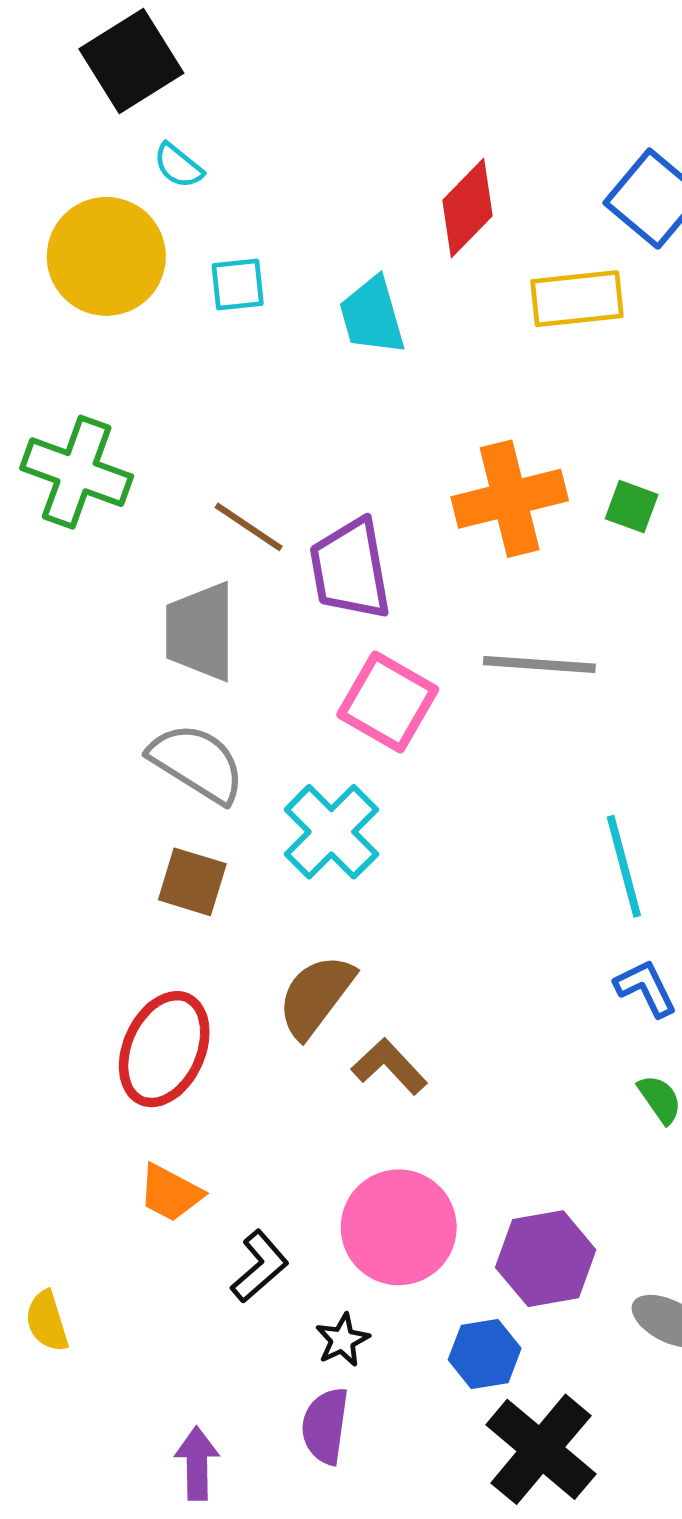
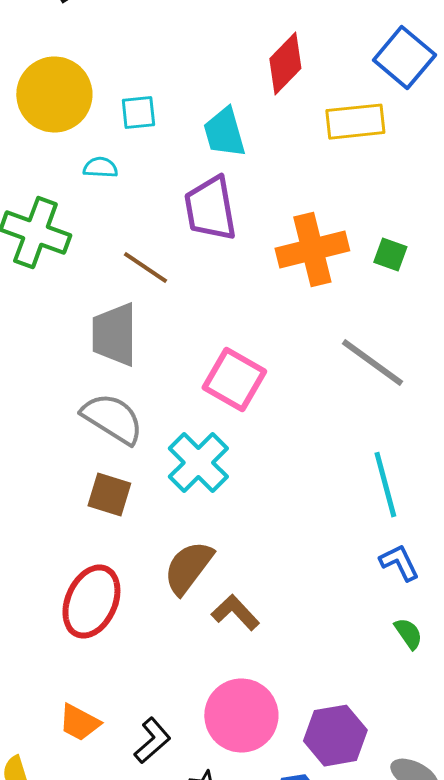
cyan semicircle: (178, 166) -> (100, 168), moved, turned 144
purple trapezoid: (350, 569) -> (210, 209), moved
gray line: (539, 664) -> (372, 363), moved, turned 32
orange trapezoid: (170, 1193) -> (79, 723), moved

